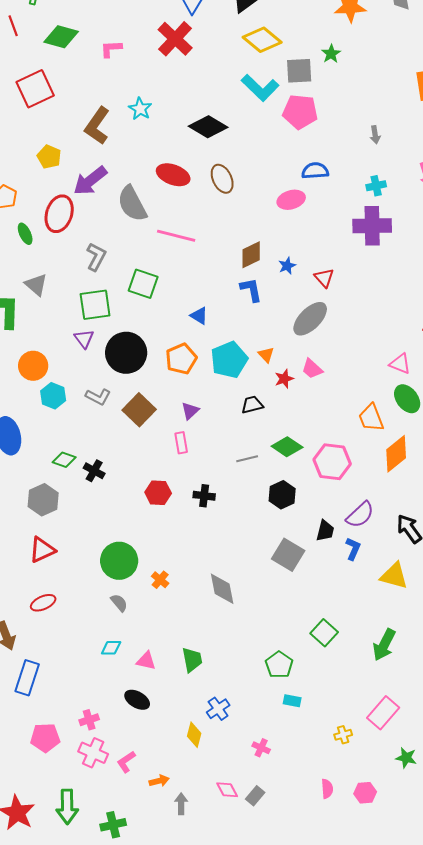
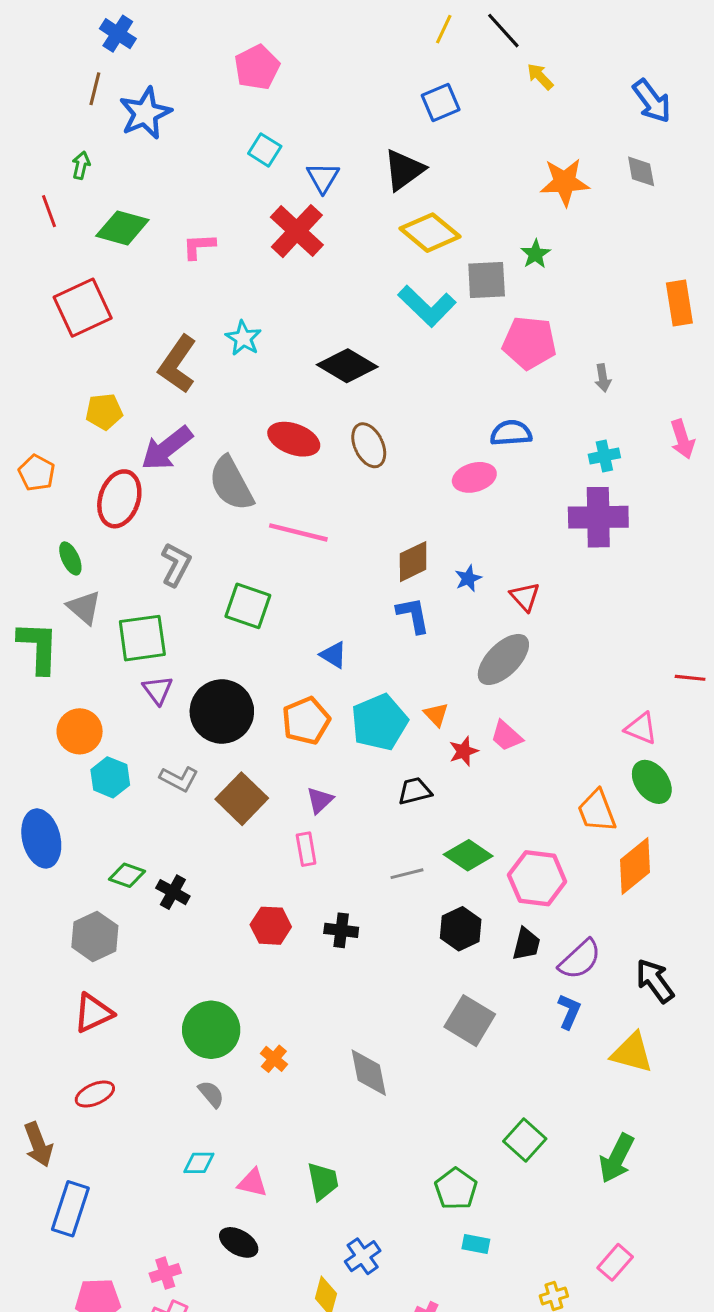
pink pentagon: (300, 112) -> (529, 343), moved
yellow pentagon: (49, 157) -> (104, 412), turned -30
green ellipse: (25, 234) -> (70, 558), moved
green square: (95, 305) -> (142, 638), moved
black trapezoid: (325, 531) -> (526, 944), moved
pink rectangle: (383, 713) -> (615, 1262), size x0.7

